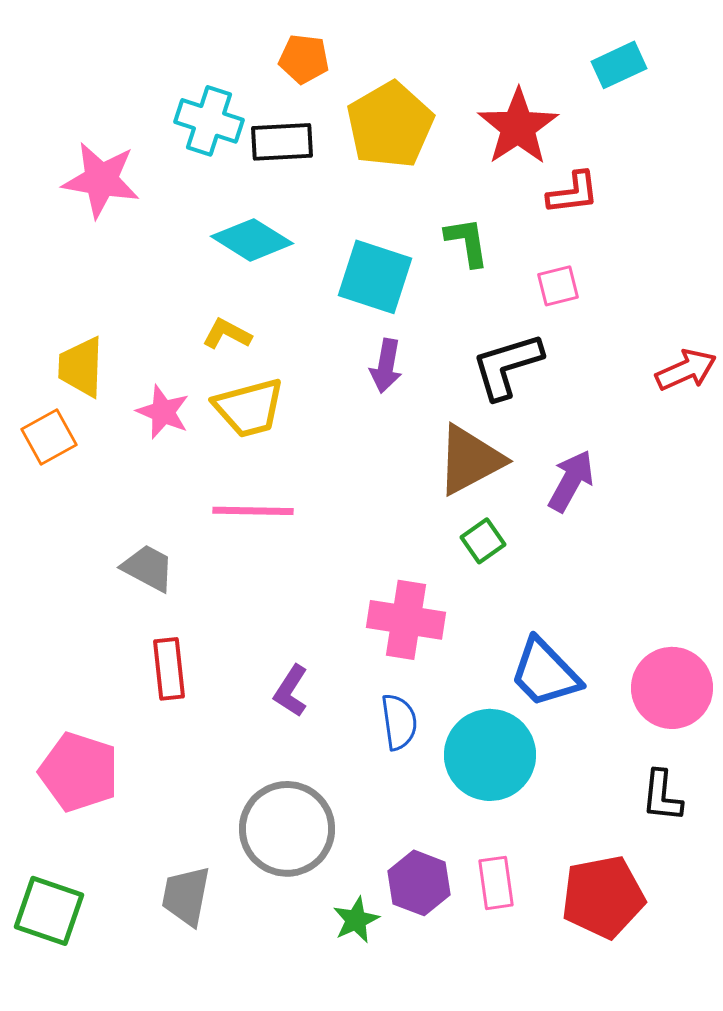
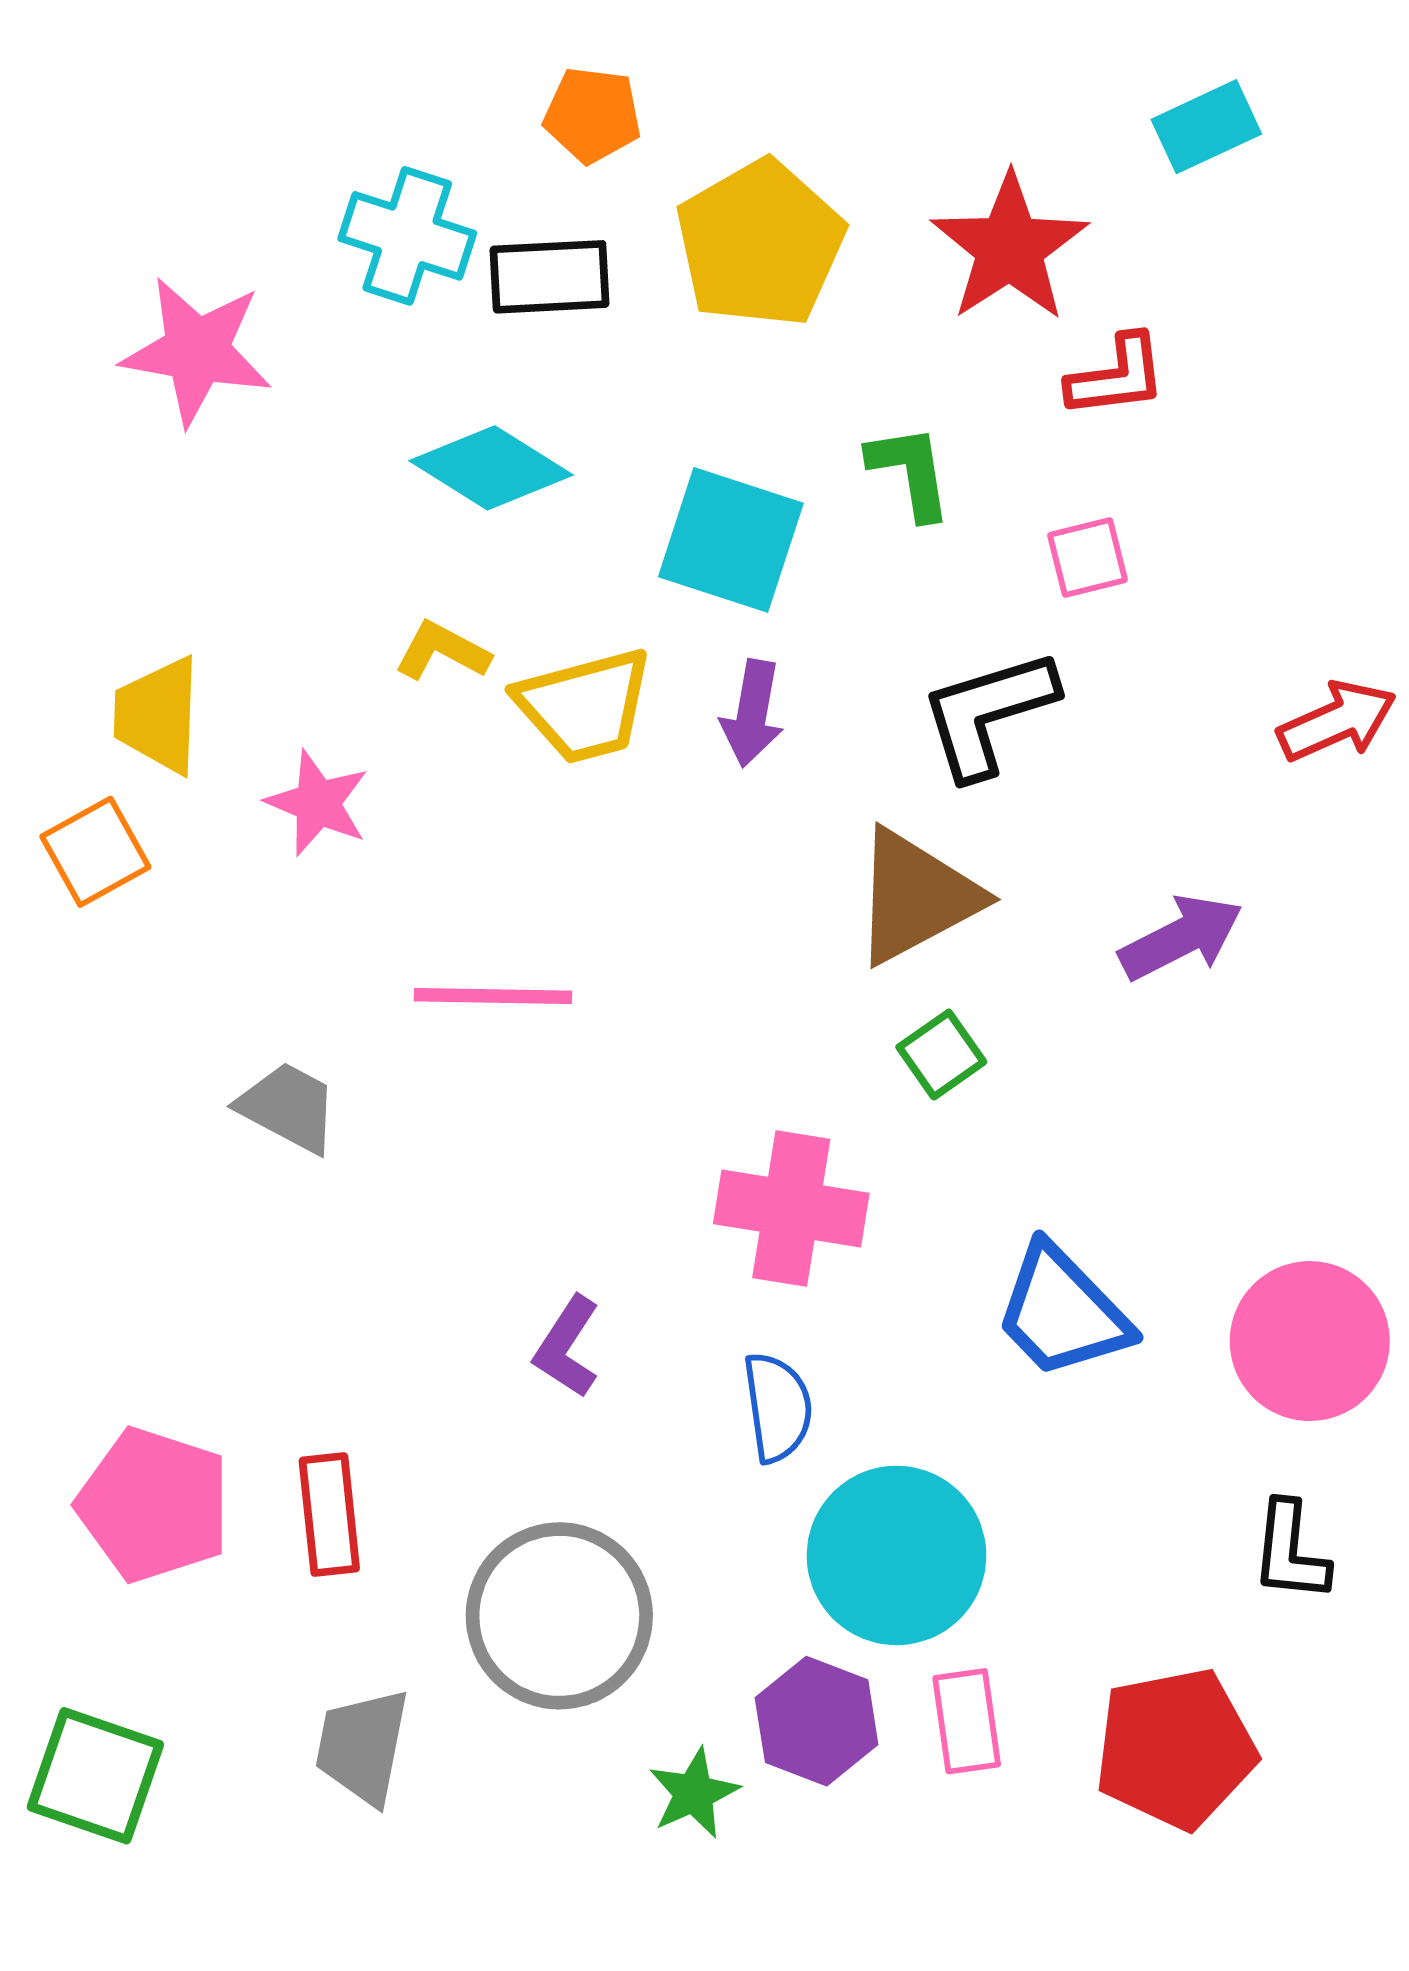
yellow trapezoid: (249, 408) -> (585, 706), moved
purple arrow: (571, 481) -> (1181, 938), moved, turned 34
red rectangle: (169, 669) -> (329, 1515), moved
cyan circle: (490, 755) -> (896, 1555), moved

